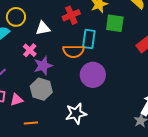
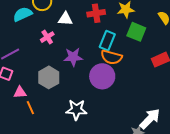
orange semicircle: (73, 51) -> (111, 57), moved
purple star: (43, 66) -> (73, 57), moved
pink triangle: (17, 100) -> (20, 92), moved
orange line: (31, 123) -> (30, 108), turned 56

